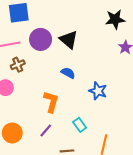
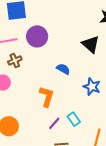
black triangle: (69, 40) -> (91, 44), moved
purple line: (46, 130) -> (54, 123), moved

